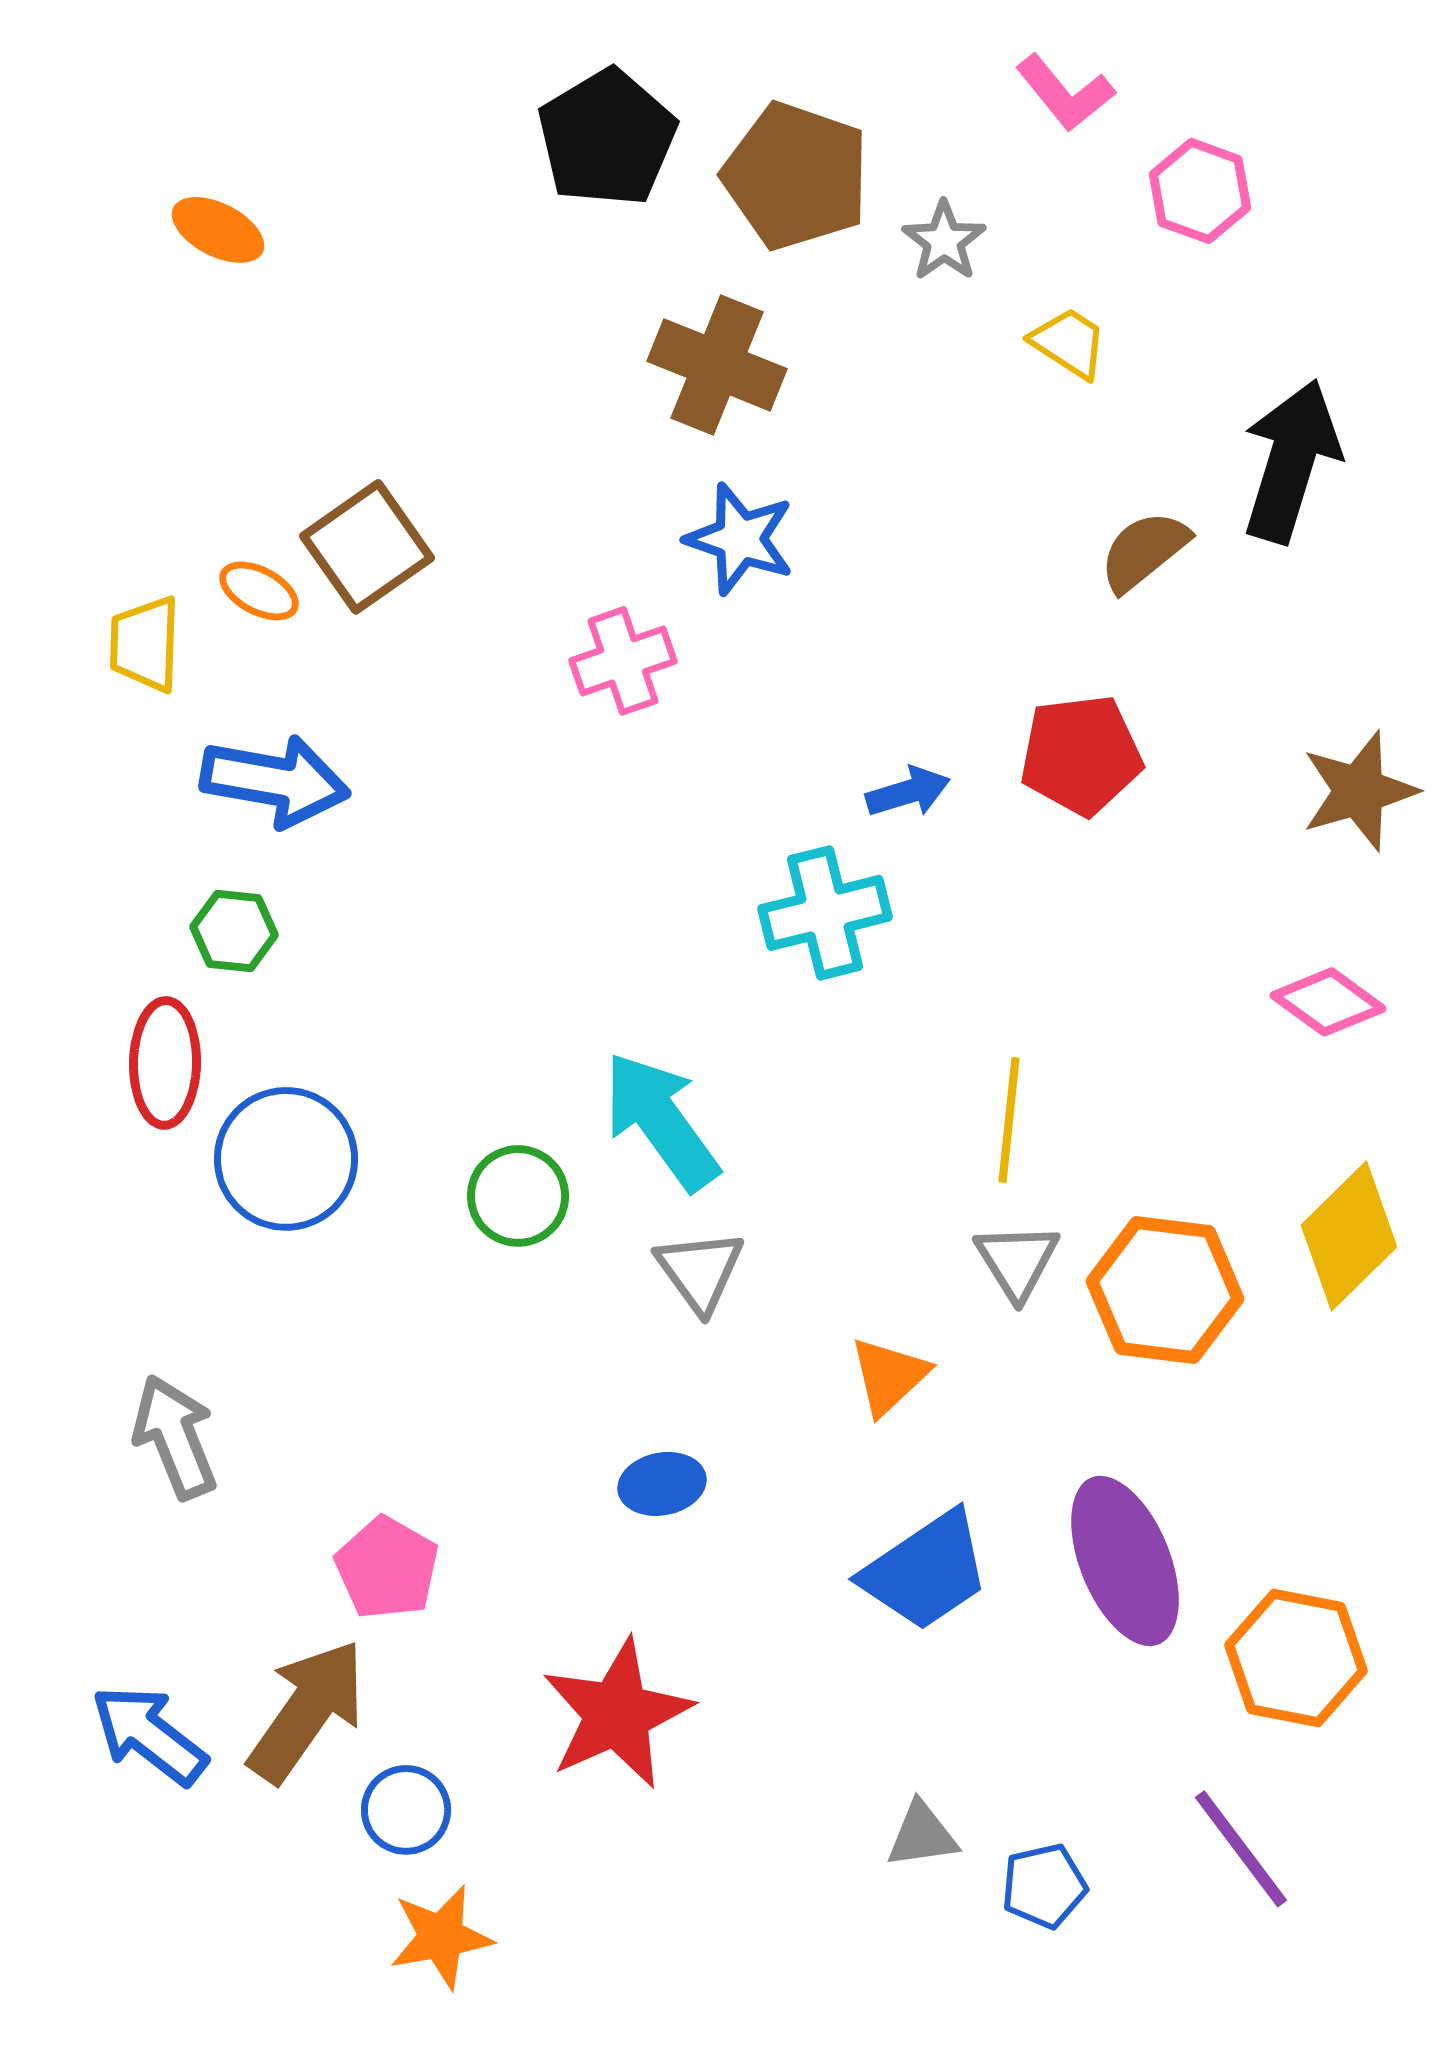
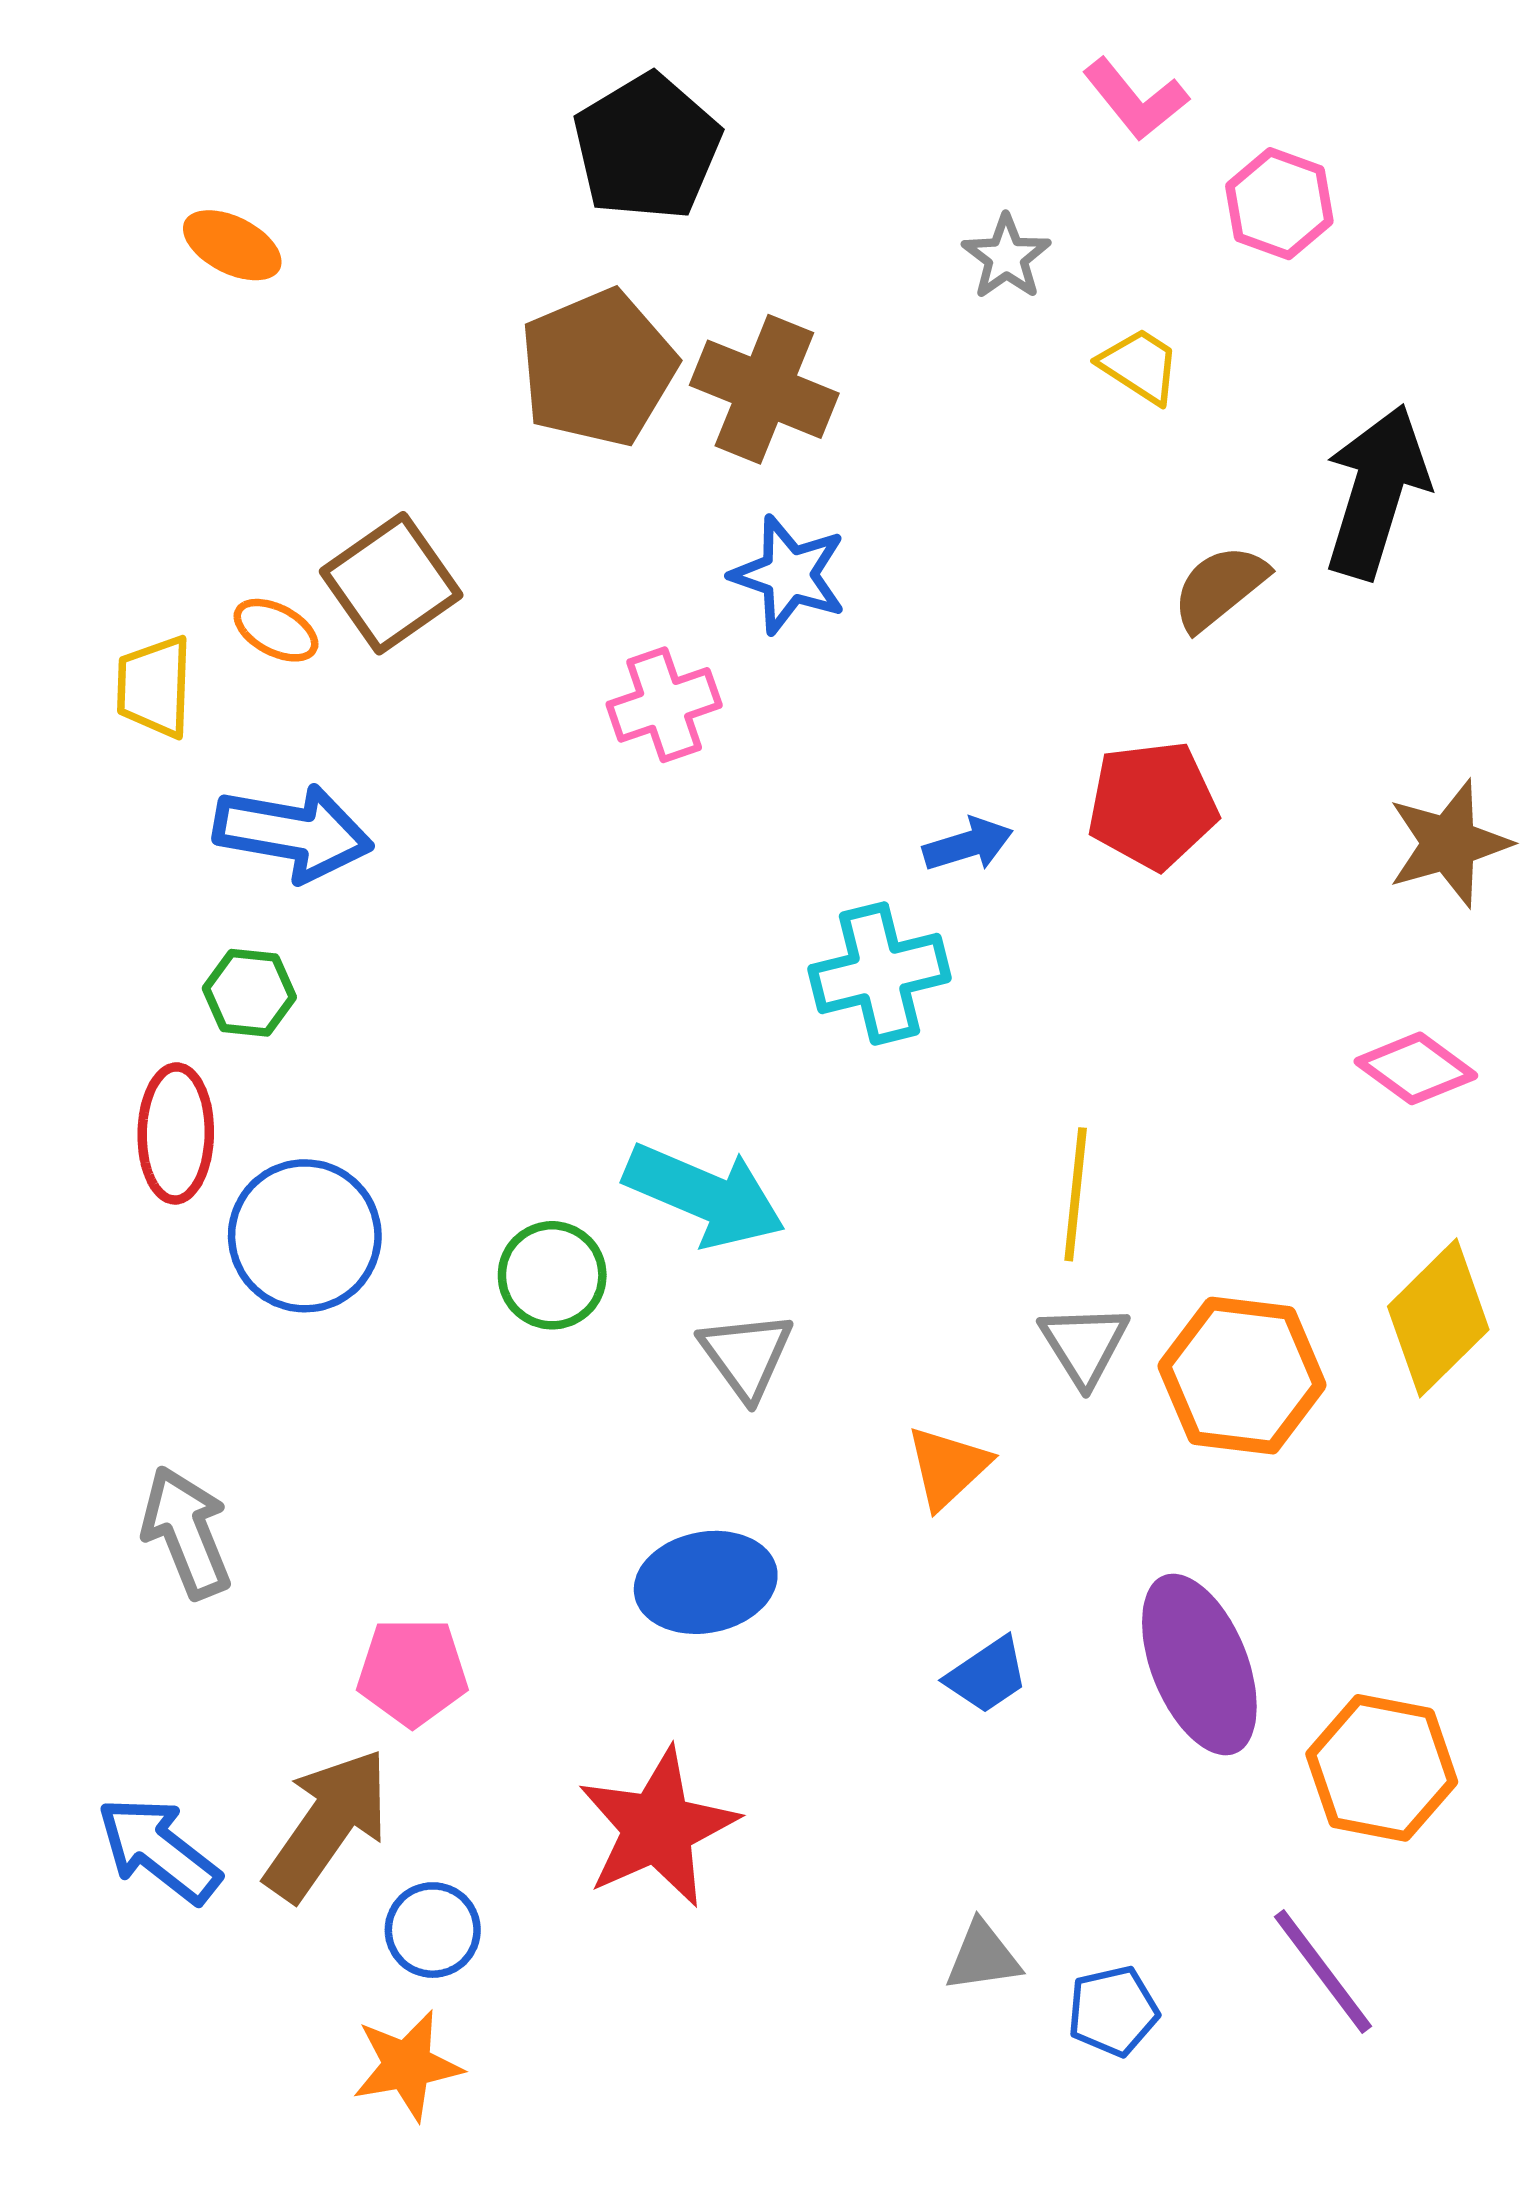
brown pentagon: (796, 176) -> (598, 368), moved, turned 30
cyan arrow: (661, 1121) -> (705, 1195), turned 149
blue ellipse: (662, 1484) -> (706, 1582), size x1.5
pink pentagon: (387, 1568) -> (412, 1672), turned -30
blue trapezoid: (926, 1571) -> (987, 1675), size x0.6
orange star: (441, 1937) -> (407, 2065), moved

